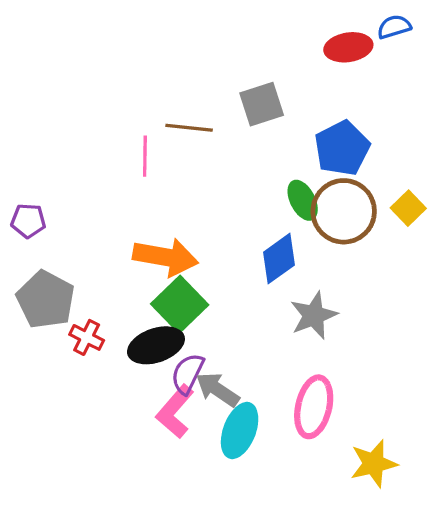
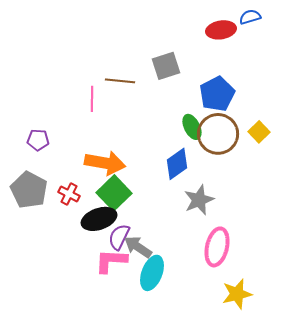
purple pentagon: (28, 221) -> (38, 140), moved
red cross: (87, 337) -> (69, 194), moved
pink ellipse: (314, 407) -> (217, 247), moved
pink L-shape: (175, 412) -> (111, 261), turned 52

